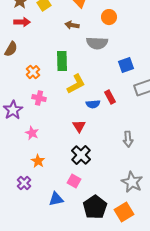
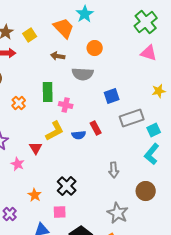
yellow L-shape: (76, 84) -> (55, 131), moved
pink cross: (39, 98) -> (66, 105), moved
red triangle: (79, 126) -> (36, 148), moved
orange star: (38, 161) -> (35, 195), moved
pink square: (74, 181) -> (60, 212), turned -32

